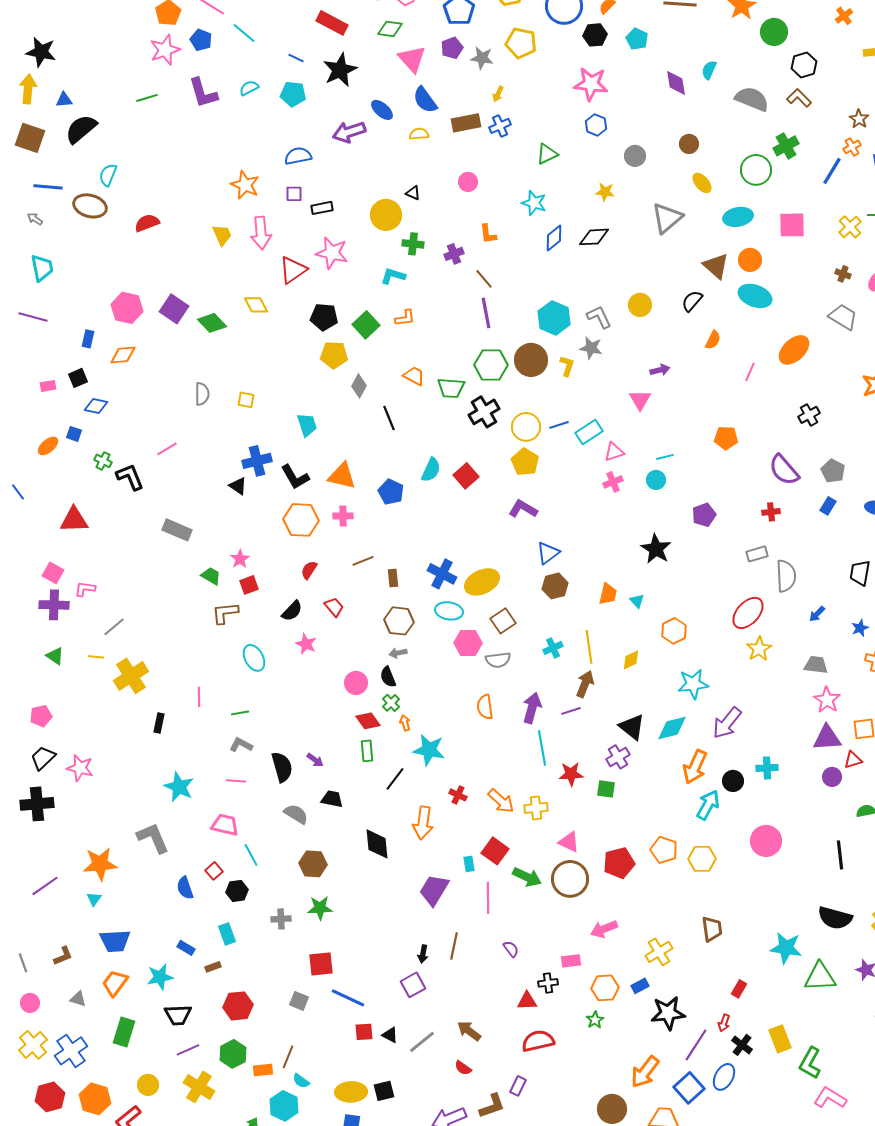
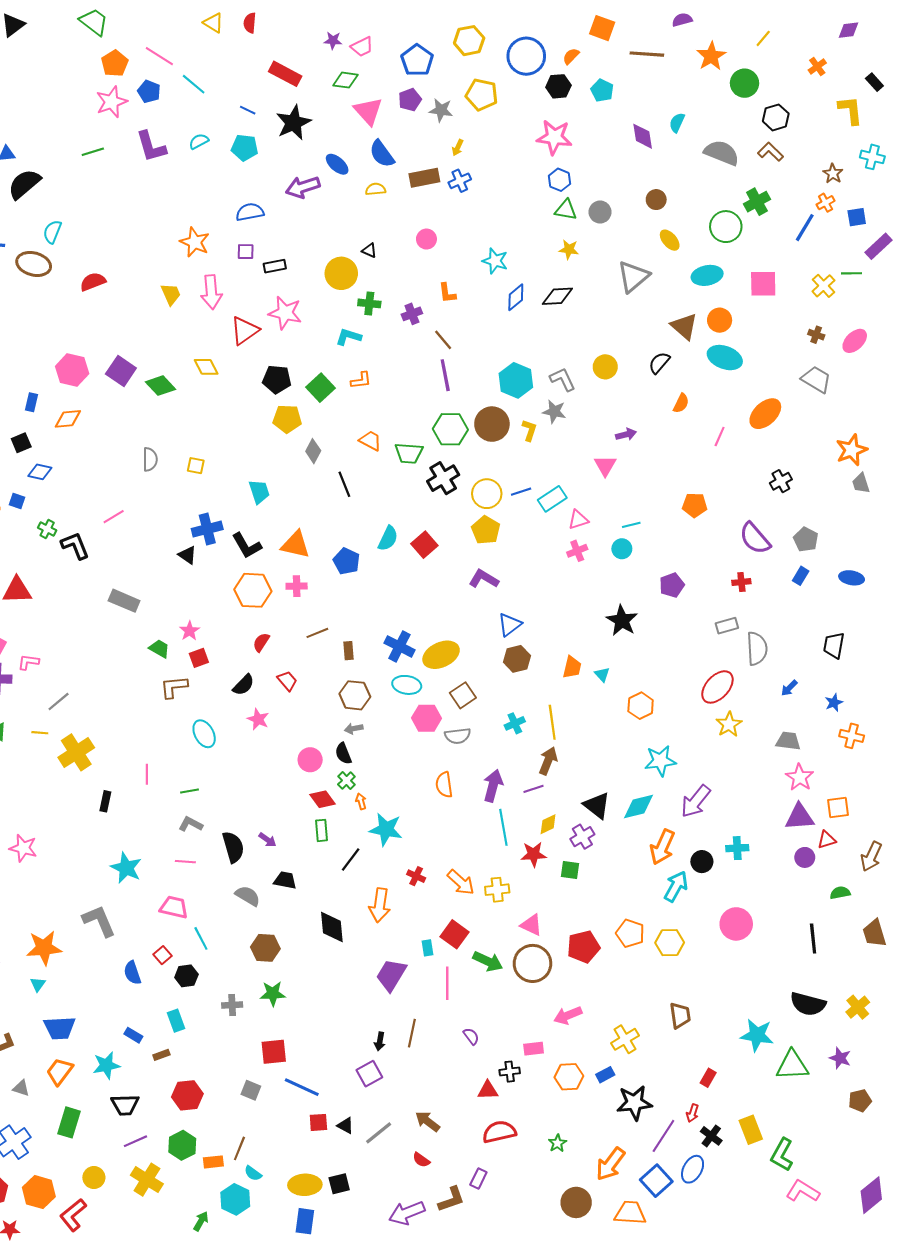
green triangle: (547, 154) -> (566, 210), moved, turned 35
yellow diamond: (631, 660) -> (548, 824), moved
green star: (595, 1020) -> (557, 1143), moved

